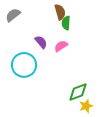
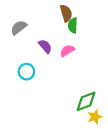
gray semicircle: (13, 15) -> (19, 28), moved
cyan circle: (24, 65) -> (26, 72), size x0.6

